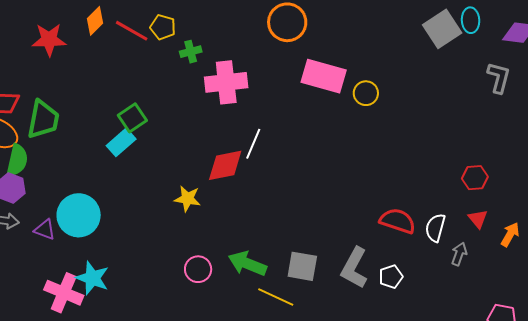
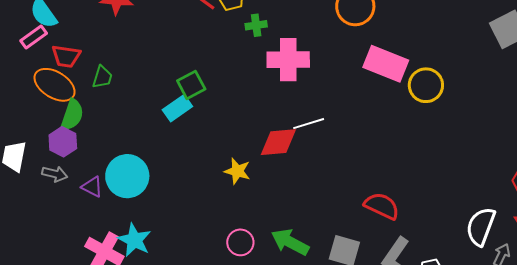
yellow circle: (366, 93) -> (426, 85), size x1.4
green trapezoid: (43, 119) -> (102, 77), size x0.6
white line: (253, 144) -> (309, 124), turned 44
red semicircle: (398, 221) -> (382, 206), moved
white semicircle: (435, 228) -> (481, 226), size x1.4

